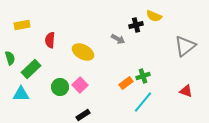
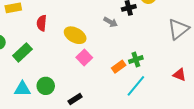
pink square: (80, 85) -> (84, 58), moved
green circle: (60, 87) -> (46, 86), moved
cyan triangle: (21, 94) -> (22, 89), moved

